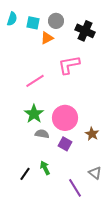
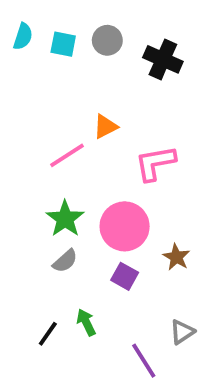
orange triangle: (47, 38) -> (105, 127), moved
pink L-shape: (69, 65) -> (155, 163), moved
gray semicircle: (42, 134) -> (65, 261), moved, turned 128
gray triangle: (95, 173) -> (182, 332), turned 48

